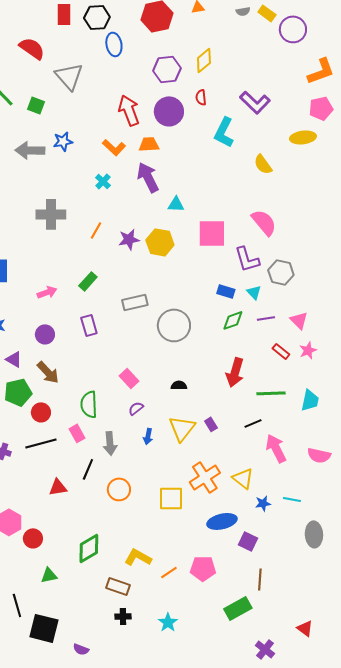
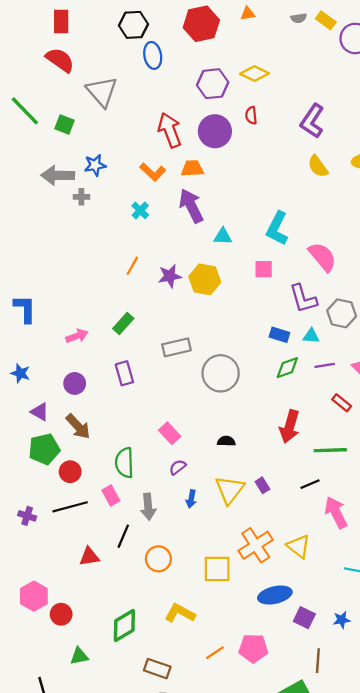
red rectangle: (64, 14) -> (61, 21), moved
yellow diamond: (204, 60) -> (255, 74), turned 65
purple L-shape: (255, 102) -> (312, 121), turned 80
cyan L-shape: (224, 132) -> (277, 229), moved
yellow semicircle: (263, 164) -> (318, 166), moved
gray cross: (51, 214) -> (81, 197), moved, size x0.5
pink square: (212, 233) -> (264, 269), size x0.6
cyan triangle: (254, 292) -> (311, 336), turned -42
blue star: (263, 503) -> (342, 620), moved
yellow L-shape: (138, 557) -> (180, 613), moved

